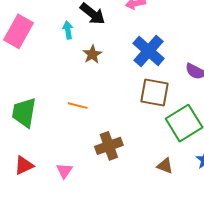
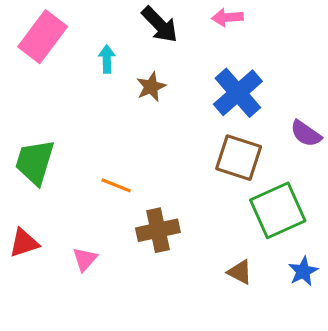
cyan arrow: (68, 30) -> (107, 59), moved
orange line: (78, 106) -> (116, 185), moved

